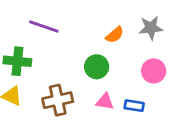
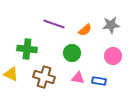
purple line: (44, 26) -> (54, 24), moved
green cross: (17, 61) -> (27, 49), moved
brown cross: (58, 100) -> (44, 77), turned 30

